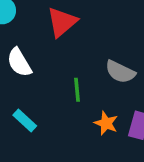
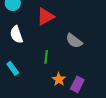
gray semicircle: (120, 72) -> (74, 41), moved

